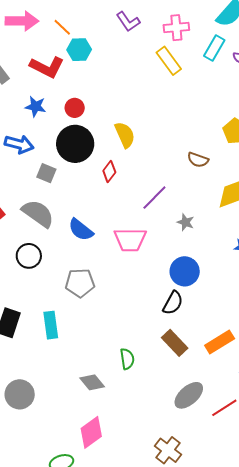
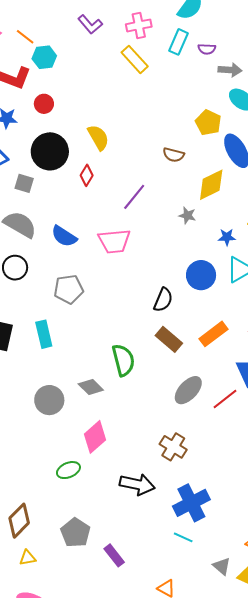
red circle: (75, 108) -> (44, 104), moved
gray star: (186, 222) -> (187, 215), moved
blue circle: (185, 271) -> (201, 275), moved
green semicircle: (127, 359) -> (123, 360), size x1.5
gray circle: (20, 394) -> (49, 400), moved

